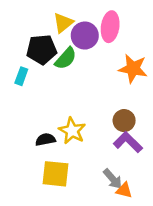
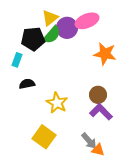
pink ellipse: (110, 27) -> (87, 21), turned 60
green semicircle: (66, 58) -> (52, 35), moved
black semicircle: (45, 140) -> (27, 84), moved
yellow square: (56, 174) -> (44, 137), turned 30

